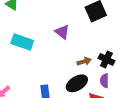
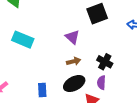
purple triangle: (62, 32) -> (72, 37), moved
brown arrow: (84, 61) -> (74, 61), moved

